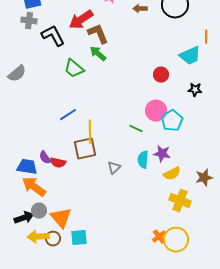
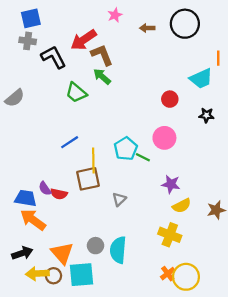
cyan pentagon: (172, 121) -> (126, 149), moved
cyan semicircle: (143, 160) -> (118, 250), moved, size x1.4
yellow cross: (180, 201) -> (170, 235), moved
gray circle: (39, 211) -> (96, 246), moved
cyan square: (79, 238) -> (82, 275), size x1.4

